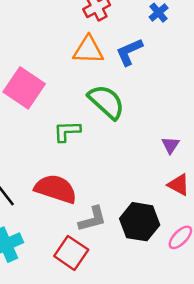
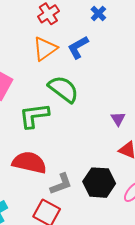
orange triangle: (88, 50) -> (45, 49), turned -32
green L-shape: (67, 131) -> (34, 116), size x1.4

